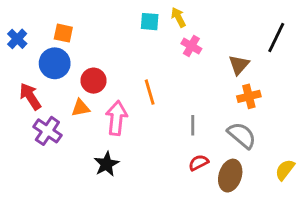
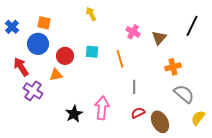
yellow arrow: (178, 17) -> (91, 14), moved
cyan square: (150, 22) -> (92, 52), moved
brown triangle: (239, 65) -> (159, 38), moved
orange line: (150, 92) -> (120, 59), moved
pink arrow: (117, 118) -> (102, 108), moved
gray semicircle: (242, 135) -> (184, 94), moved
brown ellipse: (230, 176) -> (160, 122), turned -45

